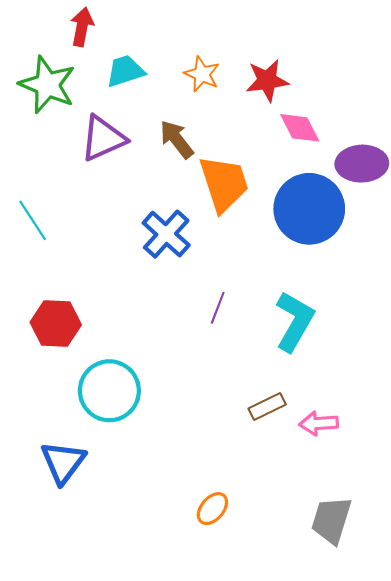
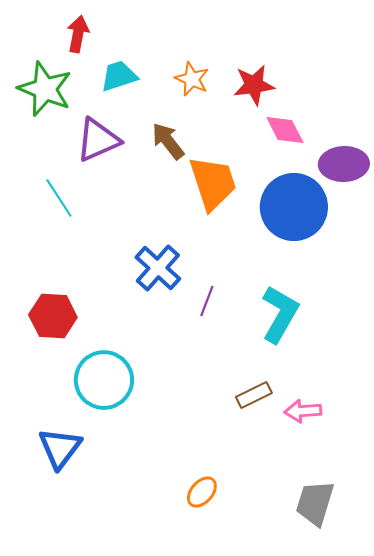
cyan line: (33, 220) -> (59, 198), moved
blue cross: (166, 234) -> (158, 268), moved

